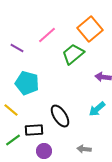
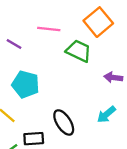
pink line: (47, 35) -> (49, 29), turned 48
green trapezoid: (73, 54) -> (79, 51), turned 65

